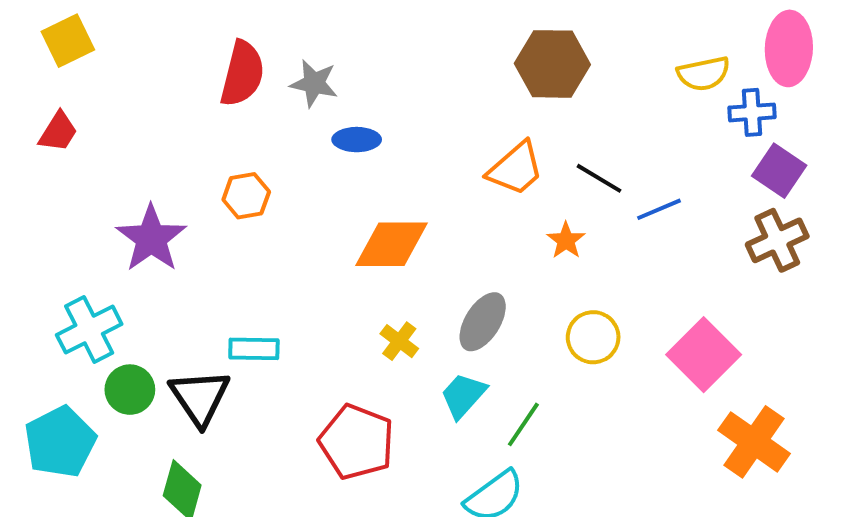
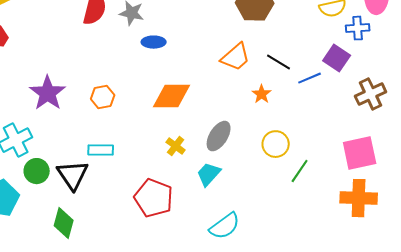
purple square: (779, 171) -> (337, 58), moved
orange hexagon: (246, 196) -> (103, 97), moved
pink square: (704, 355) -> (360, 153), moved, turned 33
green line: (523, 424) -> (300, 171), moved
orange cross: (754, 442) -> (359, 198), turned -33

